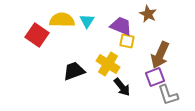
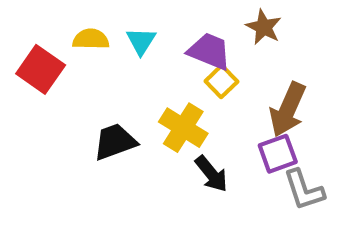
yellow semicircle: (62, 20) -> (91, 39), size x0.7
yellow square: (127, 41) -> (221, 81), turned 35

